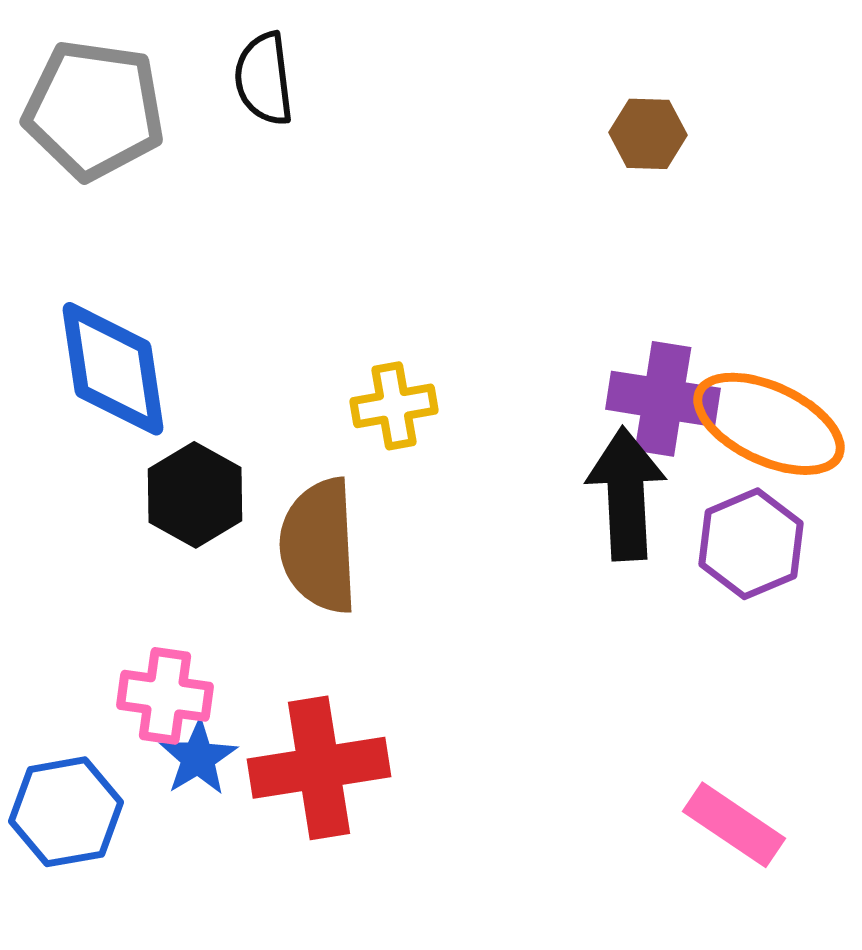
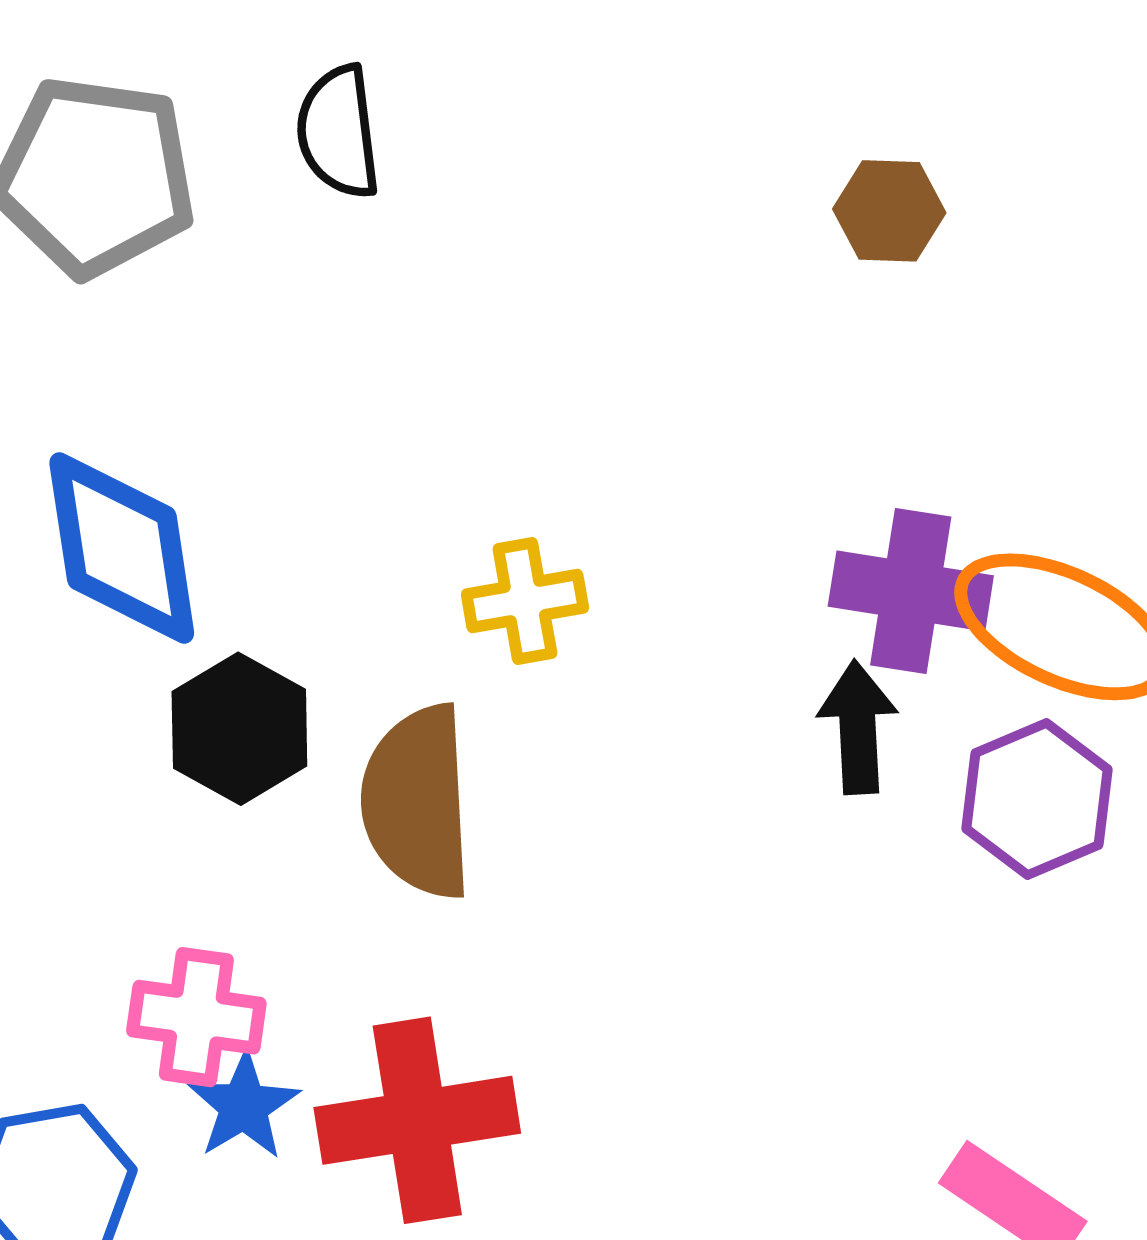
black arrow: (626, 494) -> (858, 727), size x0.7

